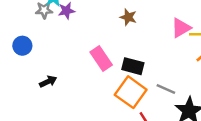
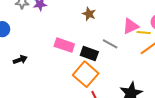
pink rectangle: (101, 59) -> (64, 45), turned -42
gray line: (166, 89) -> (110, 44), moved

